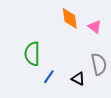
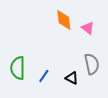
green semicircle: (32, 54) -> (18, 68), moved

